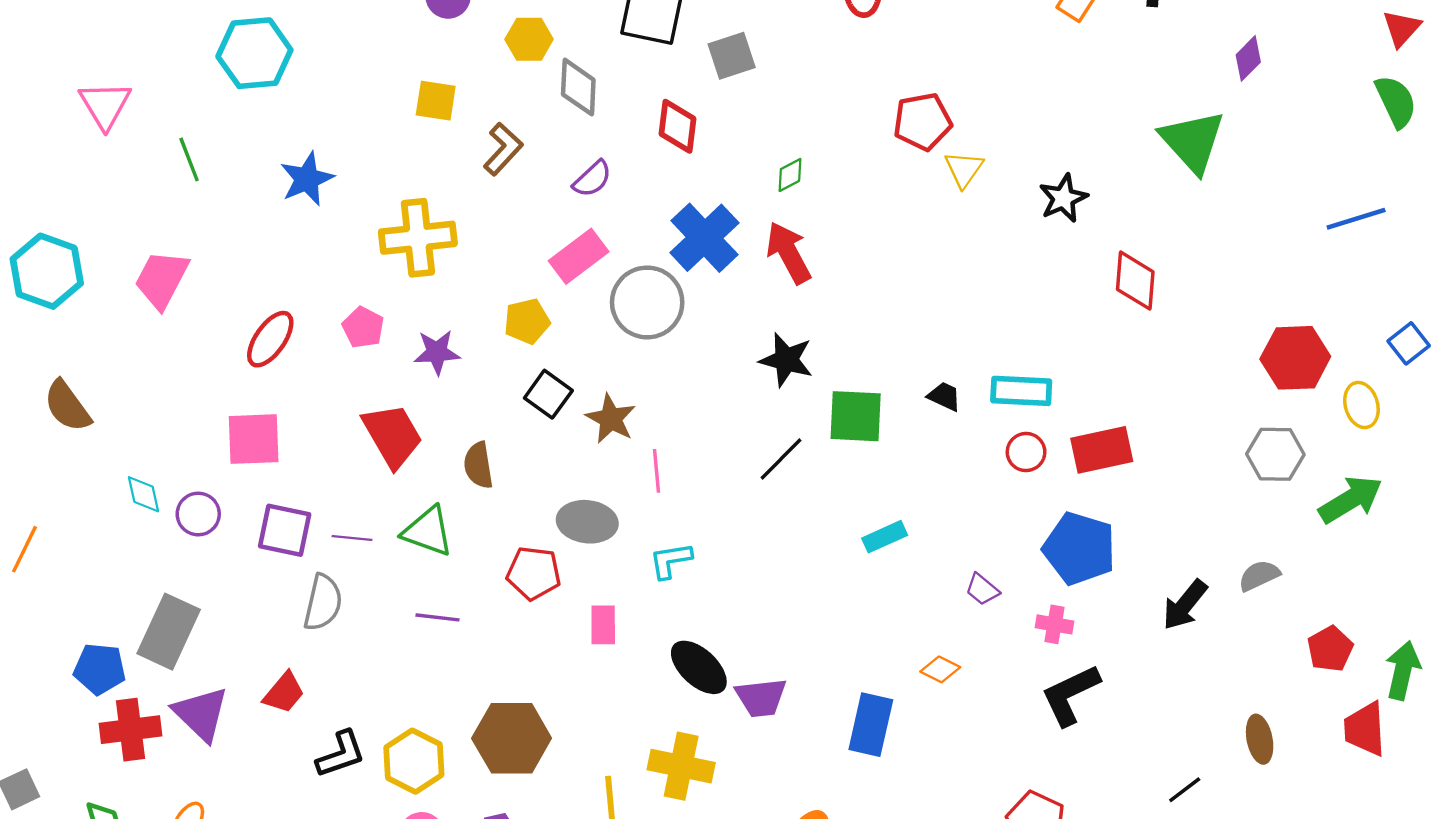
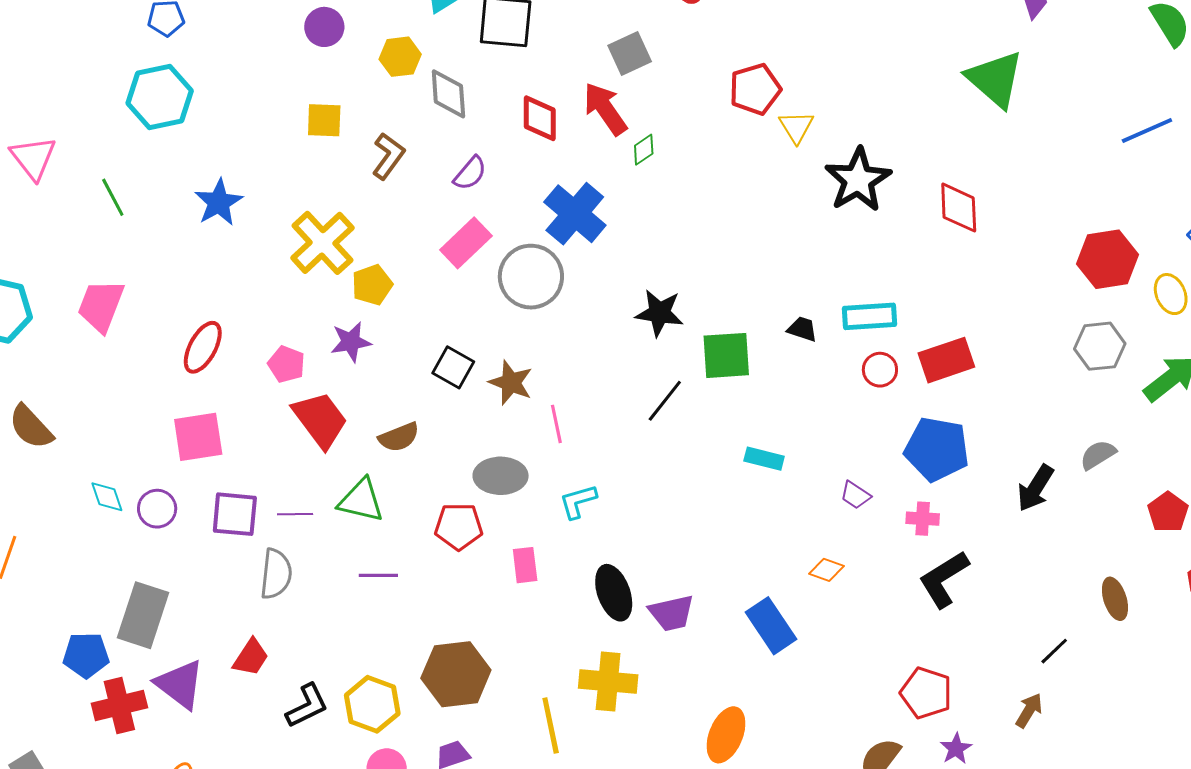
gray square: (732, 56) -> (630, 54), moved
black star: (1063, 198) -> (858, 180), moved, size x1.5
yellow cross: (418, 238) -> (322, 243), turned -30
red arrow: (789, 253) -> (605, 109), moved
yellow pentagon: (527, 321) -> (372, 285), moved
pink pentagon: (363, 327) -> (286, 364), moved
brown semicircle: (478, 465) -> (399, 437), turned -96
cyan rectangle: (885, 537) -> (764, 459), turned 45
black ellipse: (699, 667) -> (614, 593), turned 34
blue rectangle: (871, 725) -> (771, 626), turned -40

